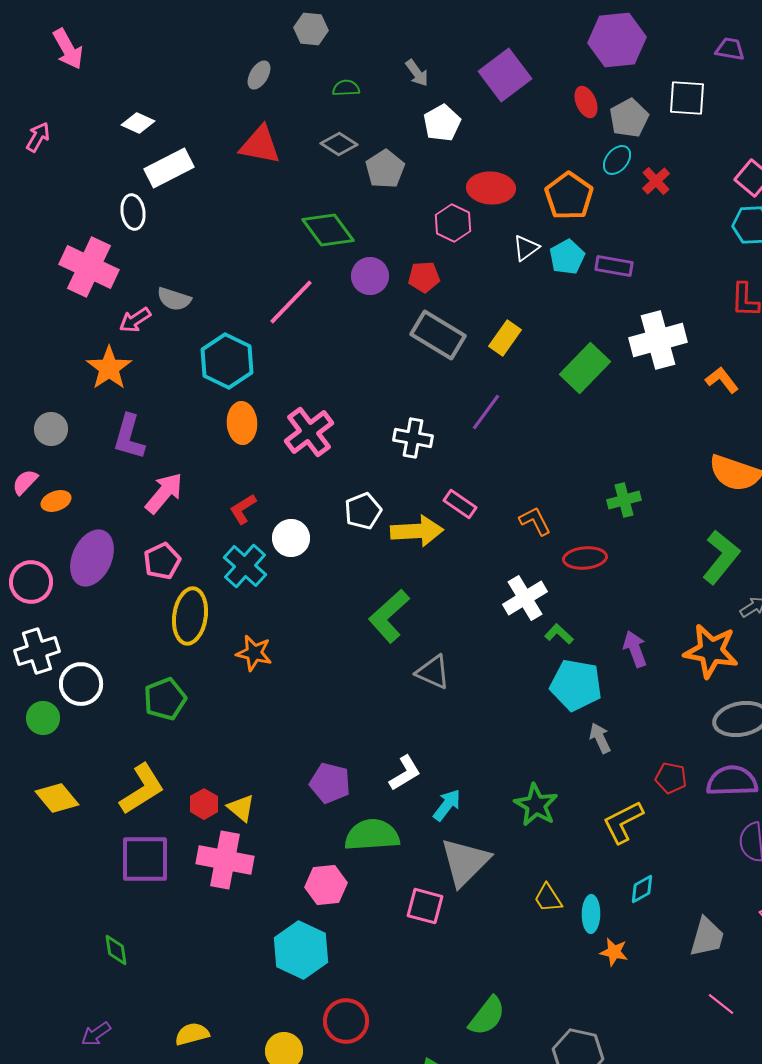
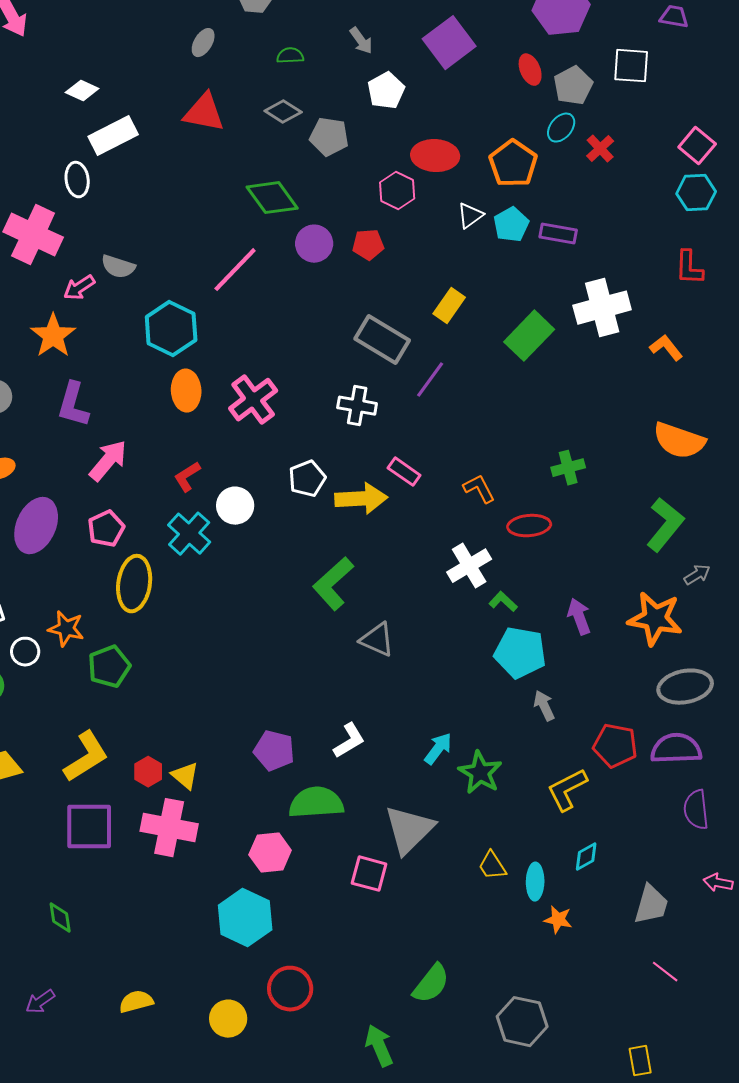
gray pentagon: (385, 169) -> (329, 137), turned -30
gray rectangle: (438, 335) -> (382, 340), moved
orange star: (254, 653) -> (66, 629), moved
white circle: (81, 684) -> (25, 652), size x0.7
red pentagon: (671, 778) -> (615, 746), size x1.4
cyan arrow: (447, 805) -> (438, 749), moved

